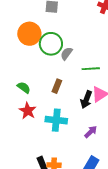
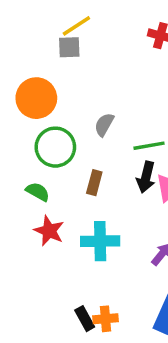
green circle: (51, 44) -> (55, 147), moved
black arrow: (86, 100) -> (146, 177), moved

